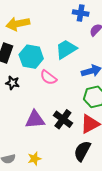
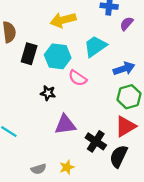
yellow arrow: (18, 24) -> (63, 20), moved
black star: (12, 83) -> (48, 93), moved
black cross: (63, 119) -> (96, 141), moved

